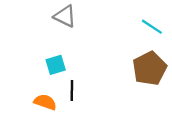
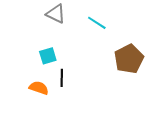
cyan line: (152, 27) -> (97, 23), moved

